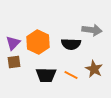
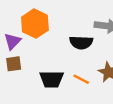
orange hexagon: (38, 42) -> (35, 24), moved

